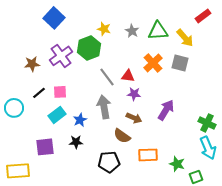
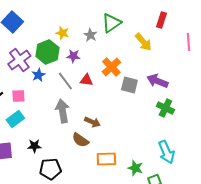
red rectangle: (203, 16) -> (161, 20), turned -35
green triangle: (158, 31) -> (111, 23), moved, turned -30
gray square: (180, 63) -> (129, 85), moved
purple star: (134, 94) -> (73, 56), moved
purple arrow: (166, 110) -> (157, 81), moved, turned -100
blue star: (80, 120) -> (38, 75), moved
green cross: (207, 123) -> (165, 108), moved
black pentagon: (109, 162) -> (50, 169), moved

